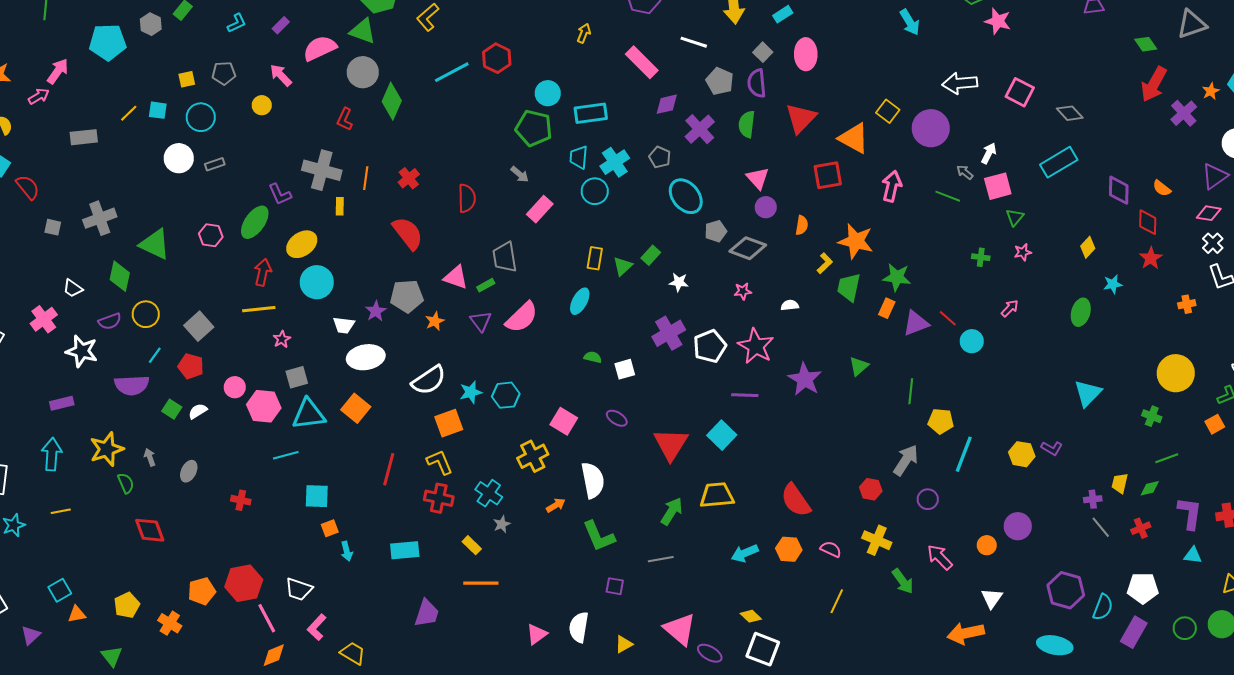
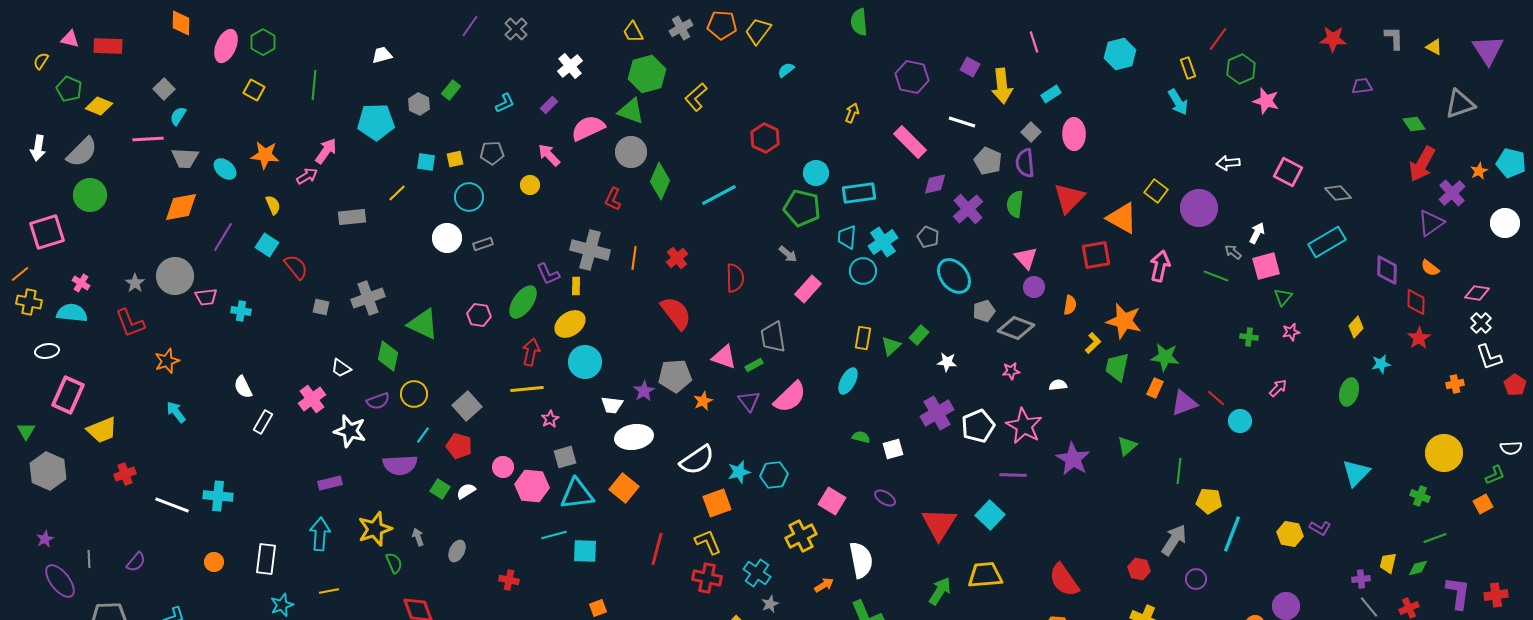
cyan line: (452, 72) -> (719, 195), moved
white arrow: (960, 83) -> (1228, 163), size x0.7
cyan square: (158, 110) -> (426, 162), moved
purple triangle: (1215, 176) -> (1431, 223), moved
yellow rectangle: (340, 206) -> (576, 286), moved
cyan square: (317, 496) -> (585, 551), moved

